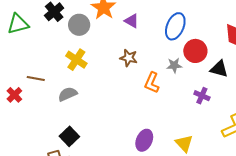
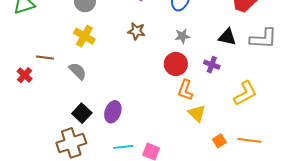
red circle: (195, 51) -> (176, 64), moved
orange L-shape: (152, 83) -> (185, 90), moved
gray semicircle: (68, 94) -> (78, 71), turned 72
purple ellipse: (144, 140) -> (113, 112), moved

